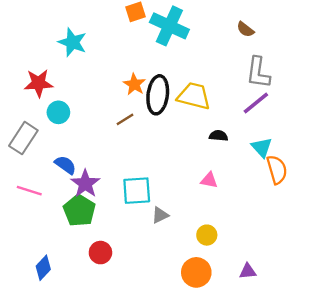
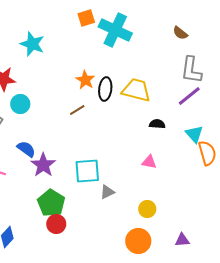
black ellipse: (158, 95) -> (105, 89), size x0.7
green pentagon: (79, 210) -> (51, 203), moved

